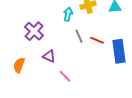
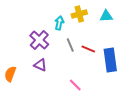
purple cross: (34, 31) -> (39, 40), moved
pink line: (65, 76) -> (75, 85), moved

